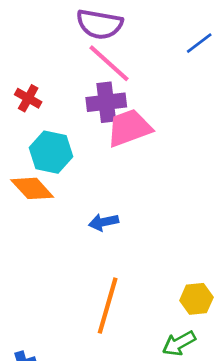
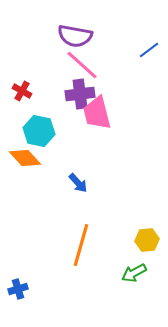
pink trapezoid: (129, 128) -> (97, 113), turned -84
blue arrow: (104, 222) -> (78, 183), turned -120

